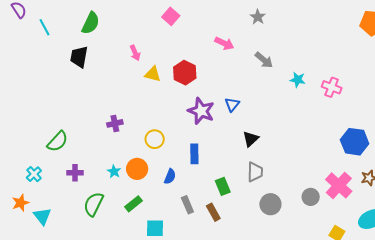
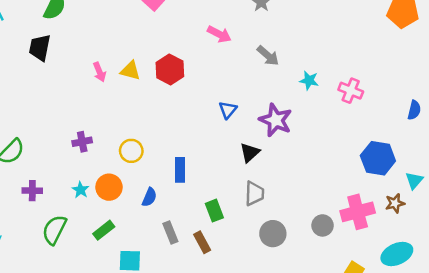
pink arrow: (135, 53) -> (99, 72), moved
purple star: (201, 111) -> (276, 120), moved
purple cross: (115, 123) -> (82, 142), moved
pink cross: (339, 185) -> (358, 212), turned 32

